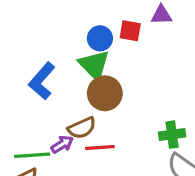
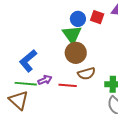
blue L-shape: (42, 81) -> (28, 61), moved
brown semicircle: (82, 128) -> (86, 74), moved

